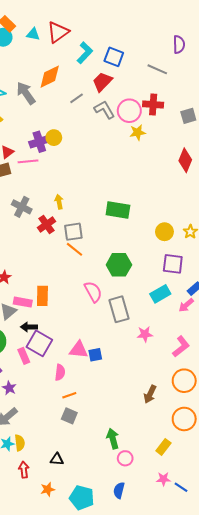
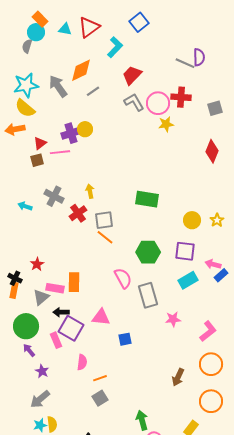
purple semicircle: (179, 44) -> (199, 57), moved
blue square: (114, 57) -> (139, 22), moved, turned 30
gray line: (77, 98) -> (93, 91), moved
purple square: (173, 264) -> (185, 251), moved
pink arrow: (186, 305) -> (213, 264), moved, turned 56
pink triangle: (79, 350) -> (101, 317), moved
pink semicircle: (60, 372) -> (82, 362), moved
gray square: (69, 416) -> (100, 398), turned 35

